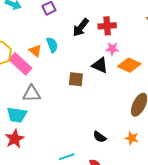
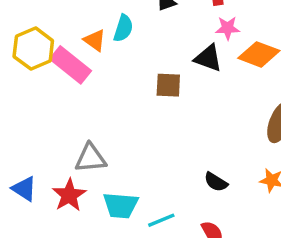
cyan semicircle: (52, 45) -> (123, 28), turned 42
gray triangle: (32, 94) -> (91, 158), moved
cyan trapezoid: (17, 115) -> (121, 205), moved

